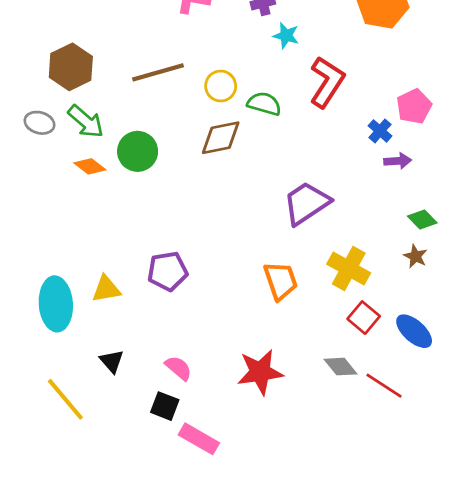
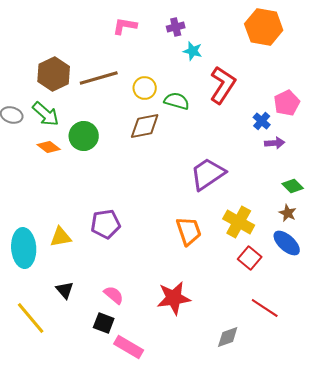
brown hexagon: (71, 67) -> (54, 74), moved
blue ellipse: (414, 331) -> (287, 243), moved
gray diamond: (341, 367) -> (228, 337), moved, turned -70

